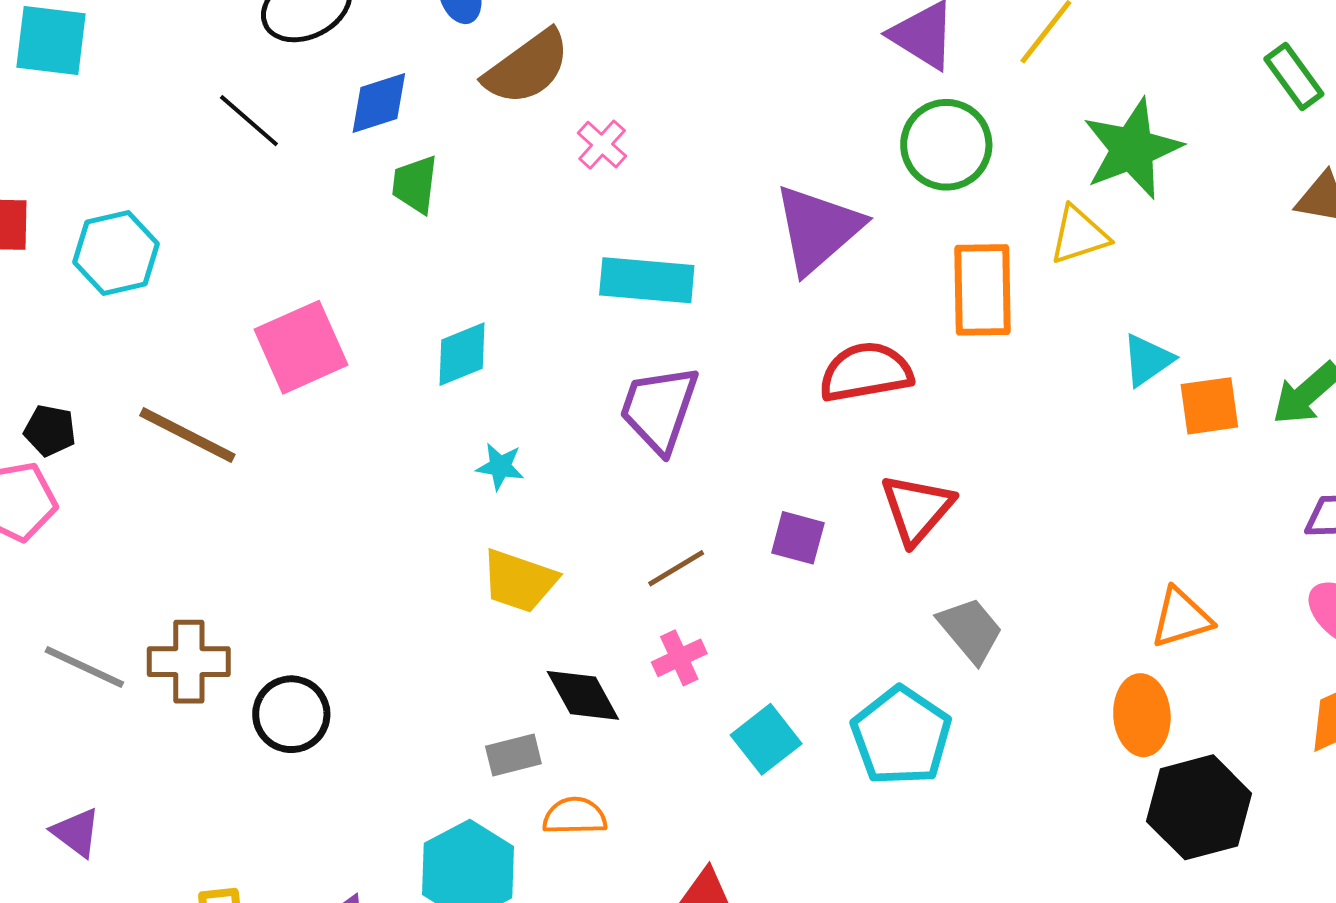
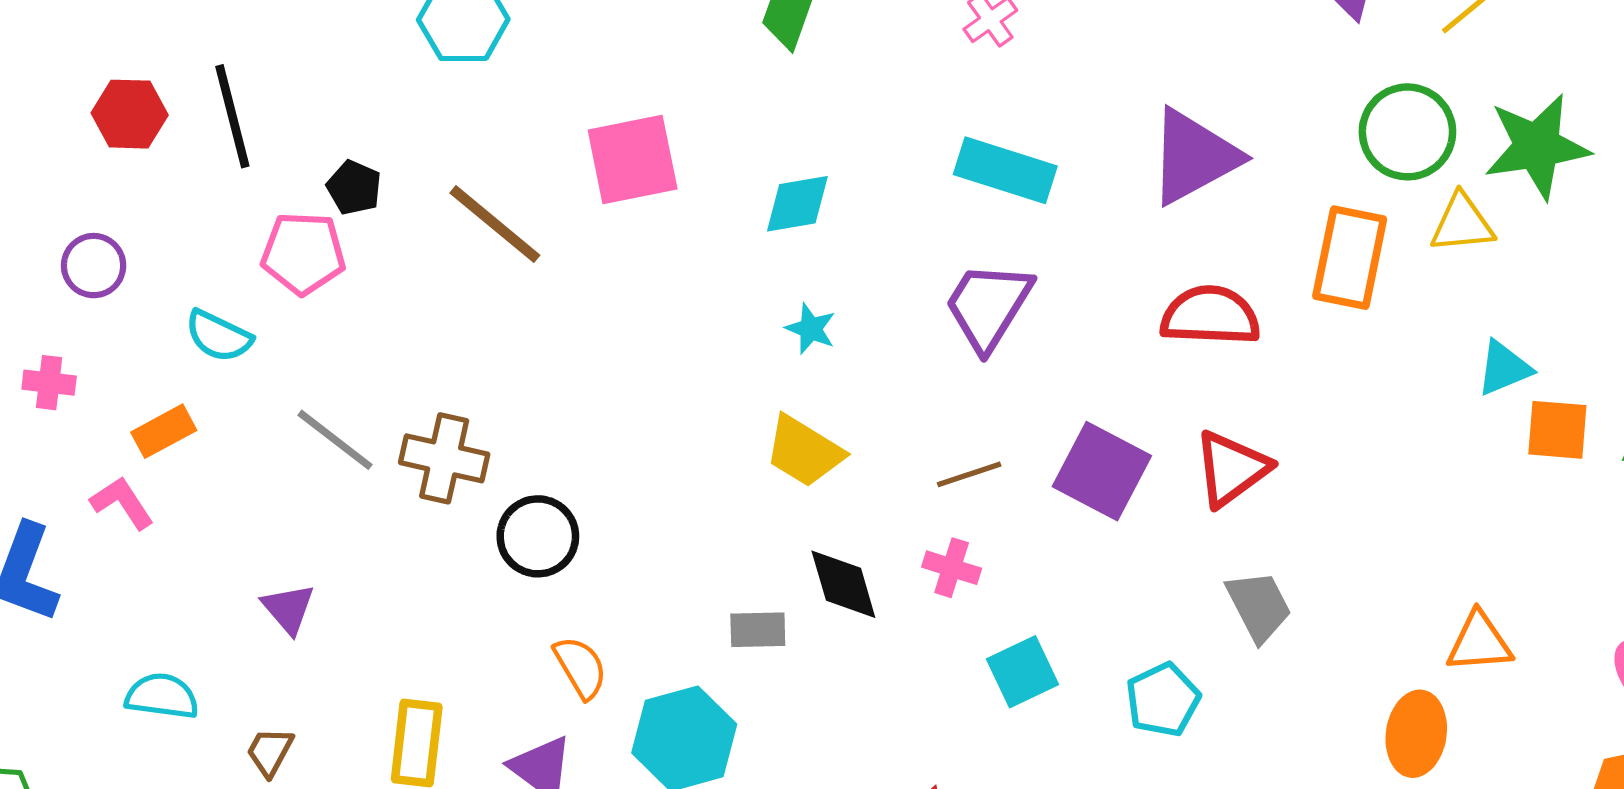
green circle: (946, 145) -> (1407, 132), moved
purple square: (798, 538) -> (1102, 471), size x1.6
pink cross: (679, 658) -> (952, 568), turned 30
cyan pentagon: (901, 736) -> (1163, 700), size x0.7
orange semicircle: (575, 816) -> (581, 667), moved, turned 48

